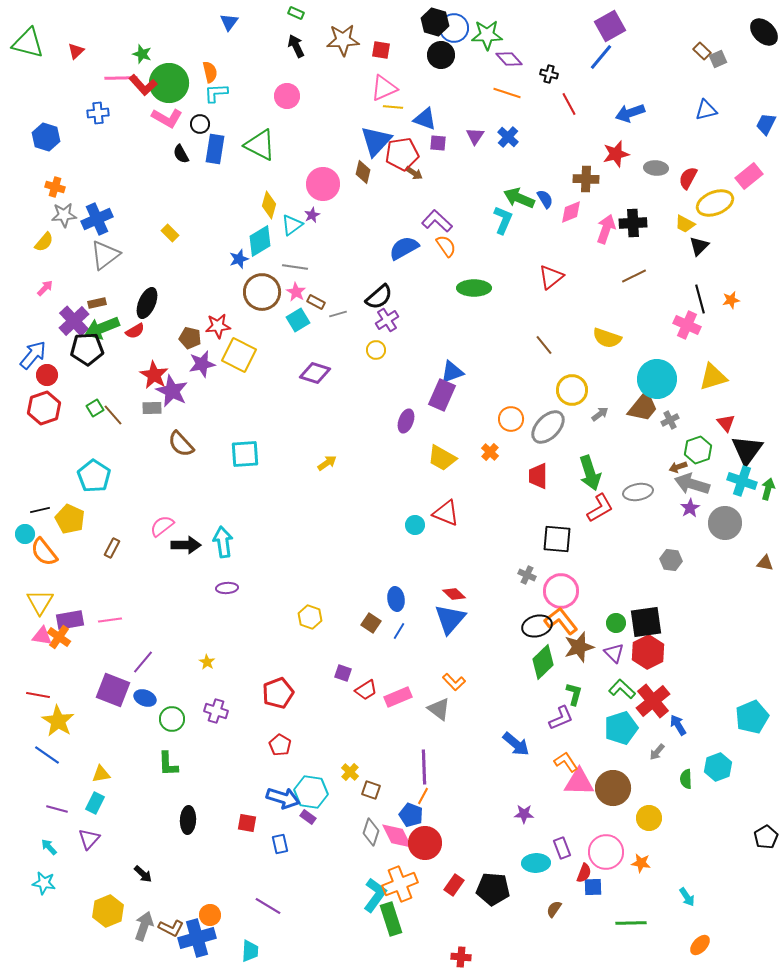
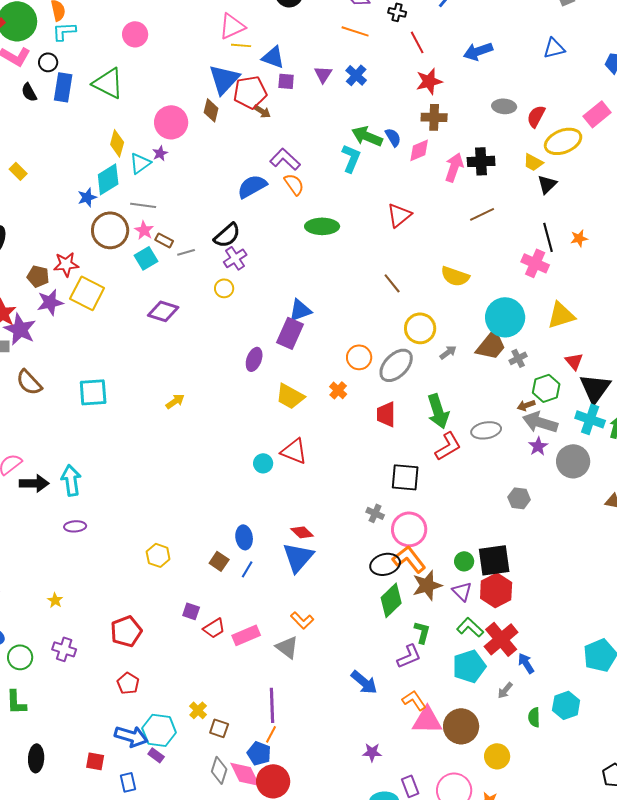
red star: (616, 154) -> (429, 81), moved

